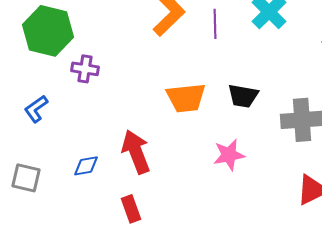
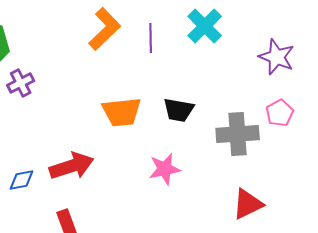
purple cross: (85, 69) -> (21, 83), turned -36
red arrow: (136, 152) -> (72, 166), turned 93

